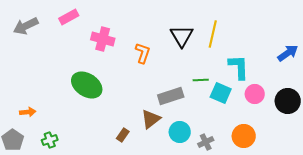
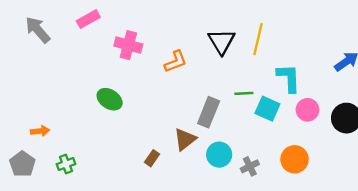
gray arrow: (26, 26) -> (38, 30), turned 75
orange L-shape: (143, 53) -> (176, 62), turned 50
green ellipse: (87, 85) -> (110, 99), size x0.7
gray rectangle: (171, 96) -> (209, 112), turned -50

